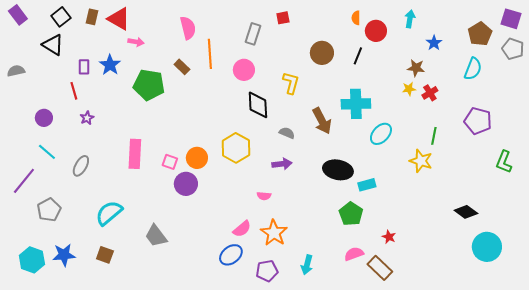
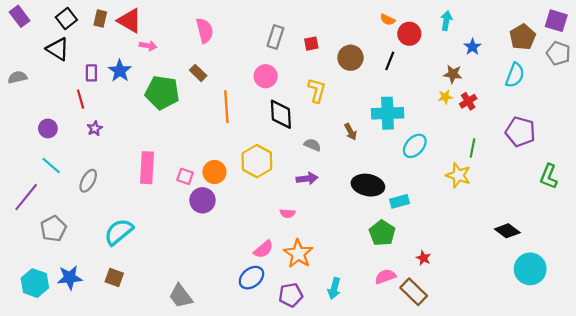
red square: (283, 18) -> (311, 44), moved
orange semicircle: (356, 18) -> (388, 20), turned -64
orange line: (210, 54) -> (226, 107), moved
brown arrow: (322, 121) -> (351, 132), size x0.6
gray trapezoid: (156, 236) -> (181, 296), moved

